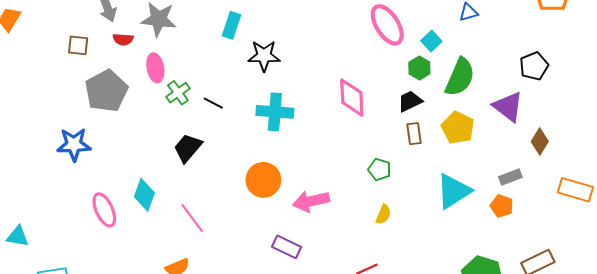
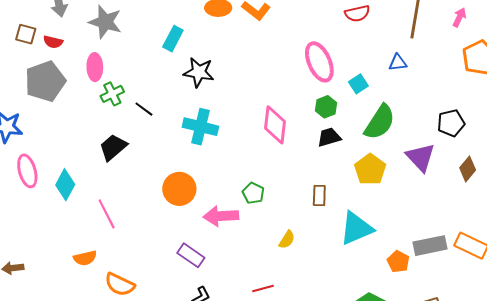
red semicircle: (123, 39) -> (53, 42), moved
green hexagon: (419, 68) -> (326, 107), moved
brown rectangle: (414, 134) -> (319, 196), moved
brown diamond: (540, 141) -> (468, 169), moved
green pentagon: (379, 169) -> (253, 193), moved
gray rectangle: (510, 177) -> (430, 246), moved, size x1.5
orange pentagon: (502, 206) -> (398, 262), moved
pink ellipse: (104, 210) -> (27, 171), moved

